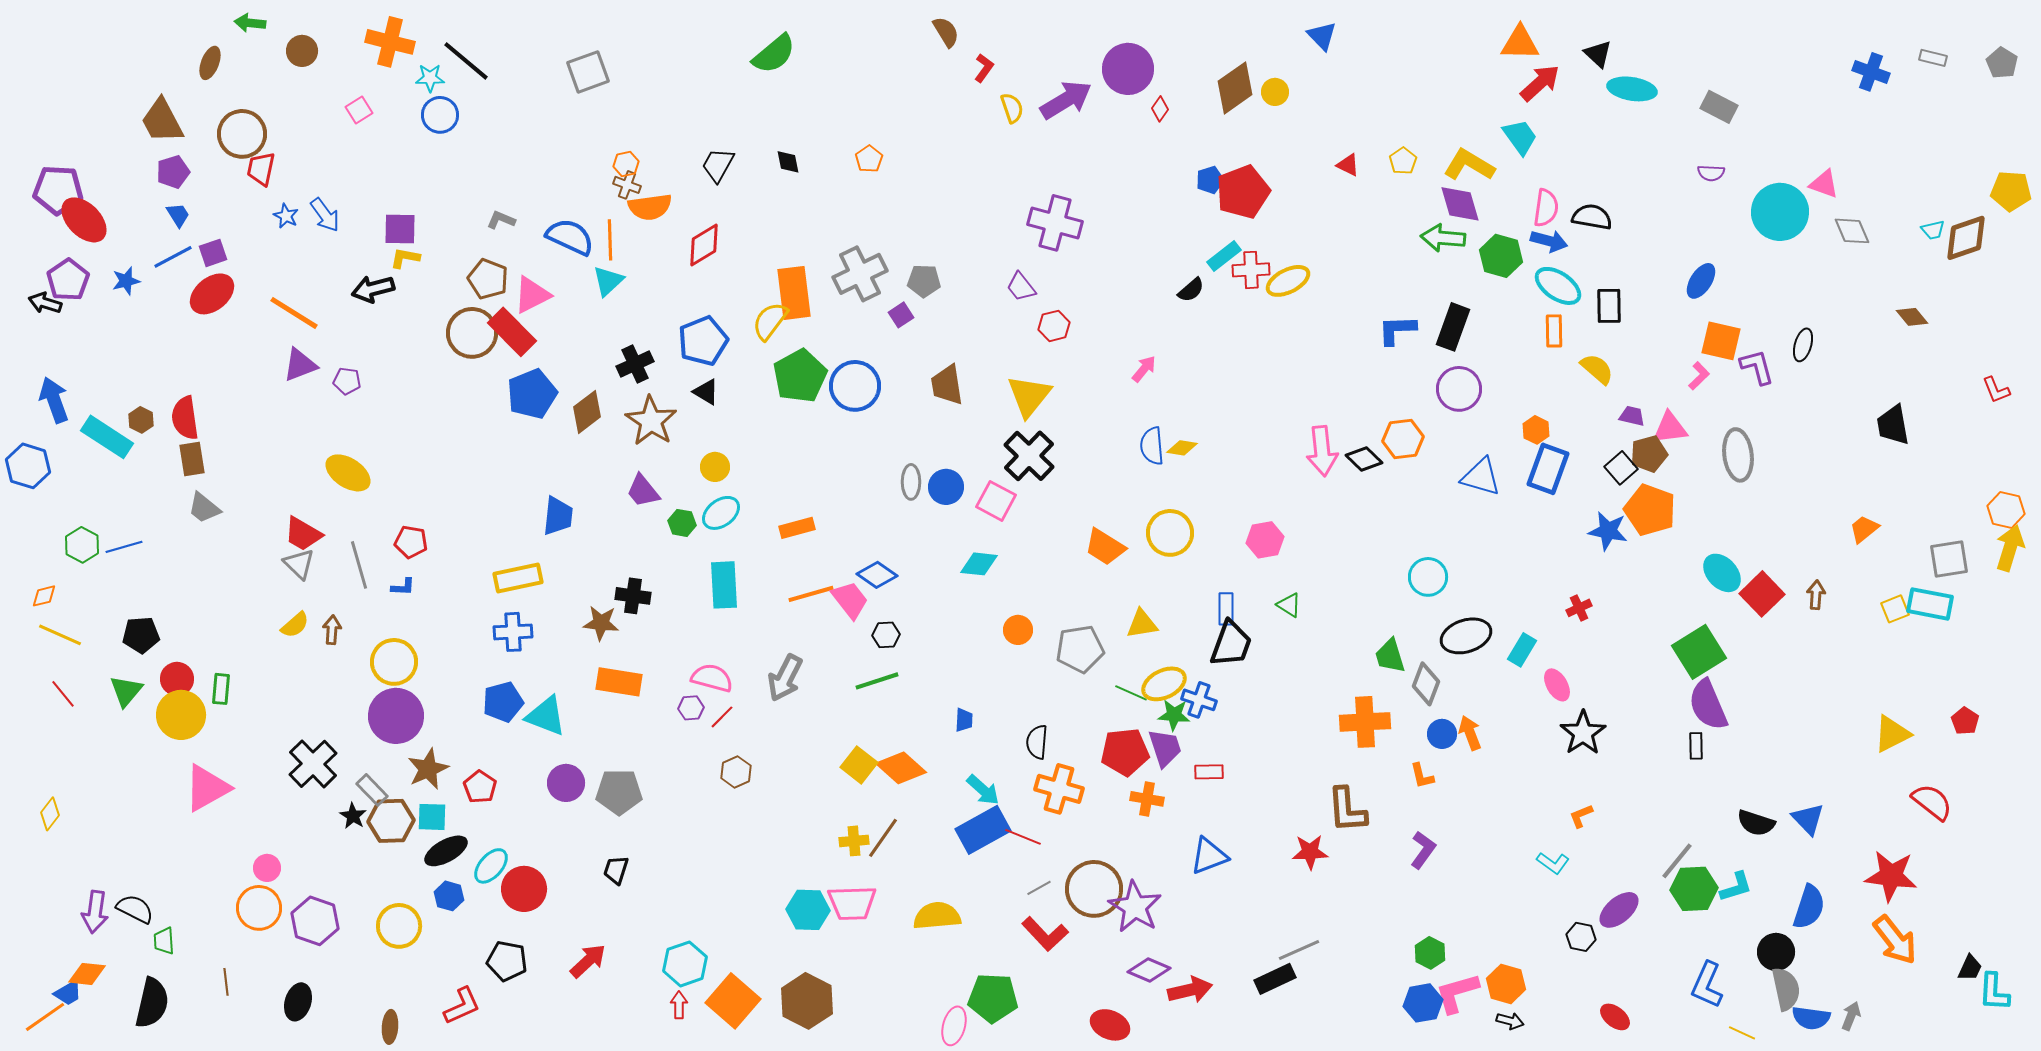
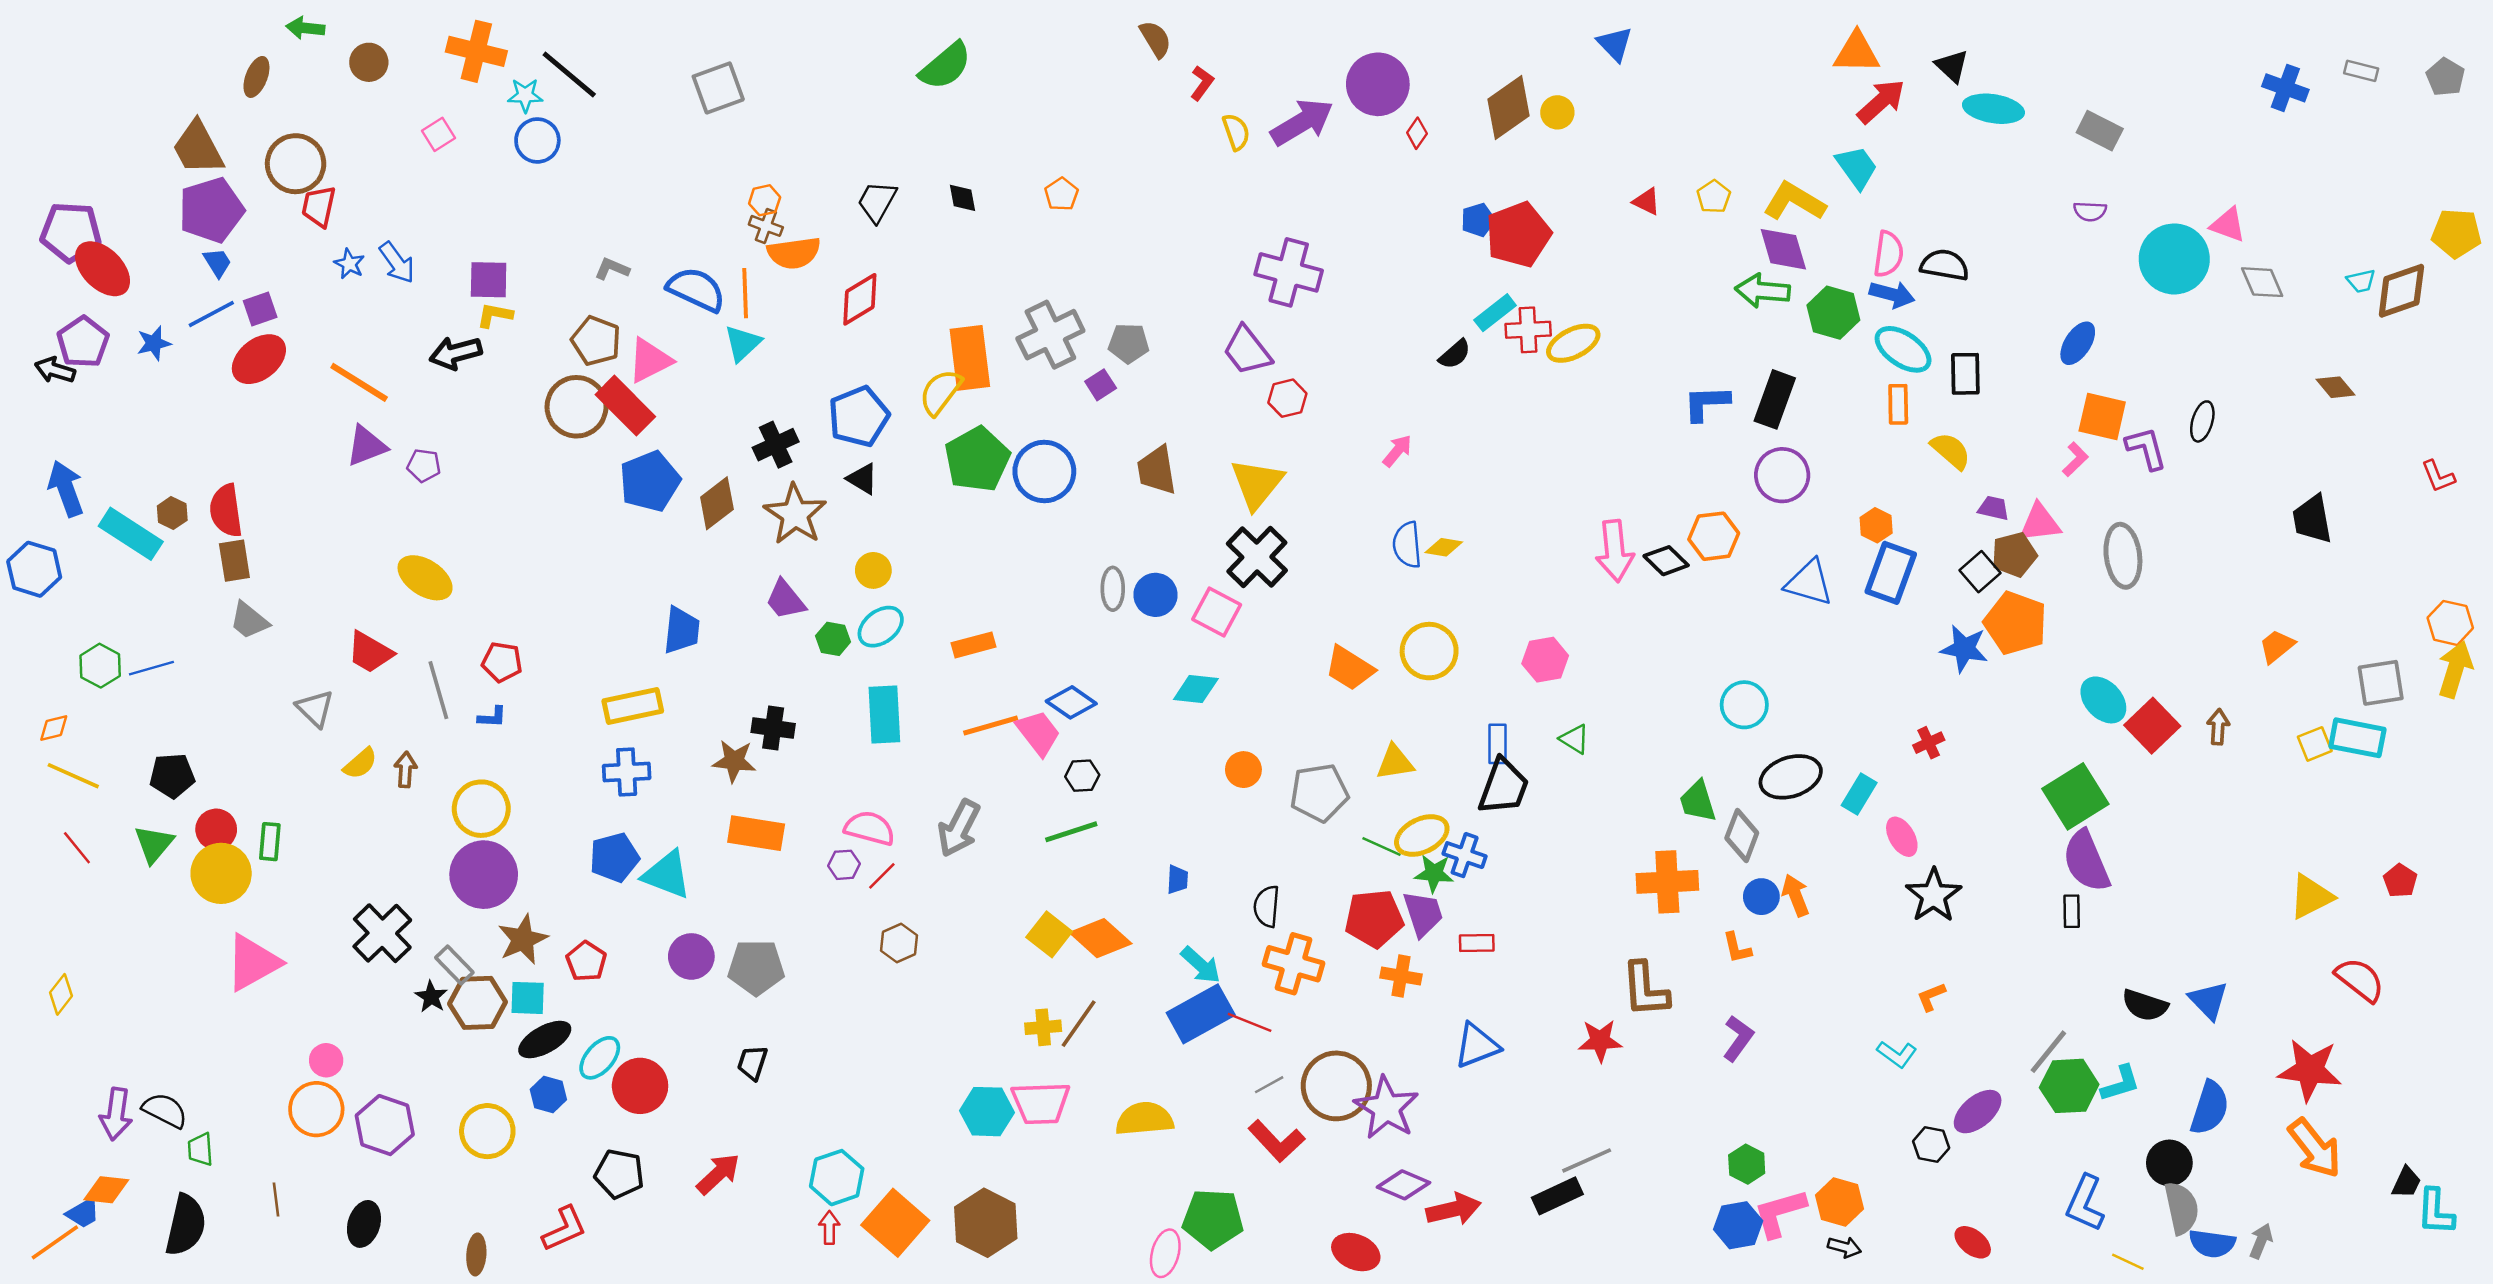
purple pentagon: (173, 172) -> (211, 210), size x1.6
purple trapezoid: (1021, 287) -> (1247, 351), size x1.4
gray triangle: (299, 564) -> (315, 708), moved

